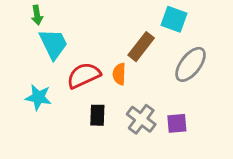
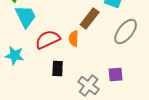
gray cross: (141, 119) -> (89, 86), moved

